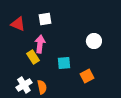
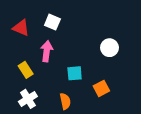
white square: (45, 19) -> (52, 22), turned 32
yellow rectangle: (33, 57) -> (26, 70), moved
orange semicircle: (42, 87) -> (65, 101), moved

